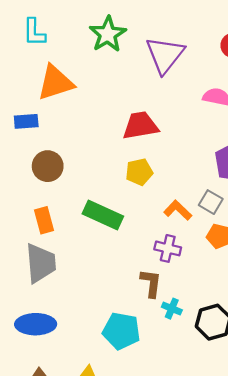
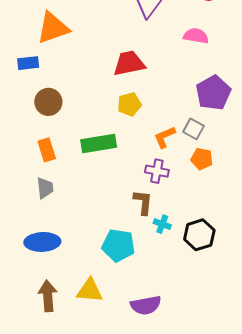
orange L-shape: (178, 210) -> (165, 137), turned -65
green rectangle: (103, 215) -> (99, 144), turned -32
gray trapezoid: (41, 263) -> (45, 188), size x0.6

